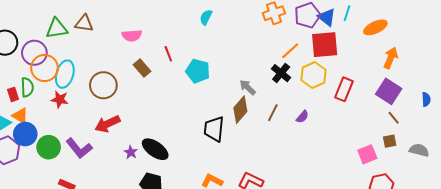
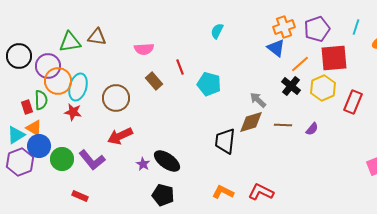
blue triangle: (327, 17) -> (276, 48), moved
brown diamond: (240, 110) -> (251, 122), turned 32
brown line: (273, 113) -> (283, 125), turned 66

